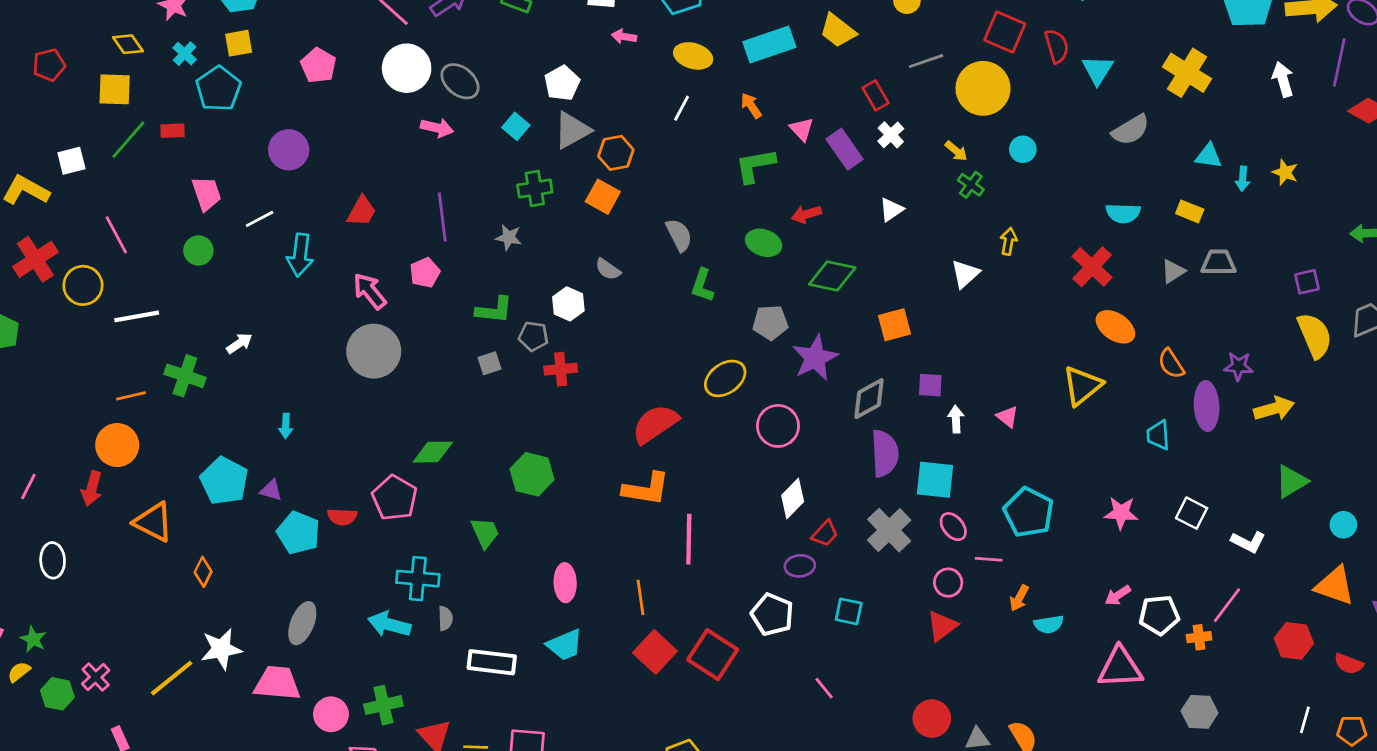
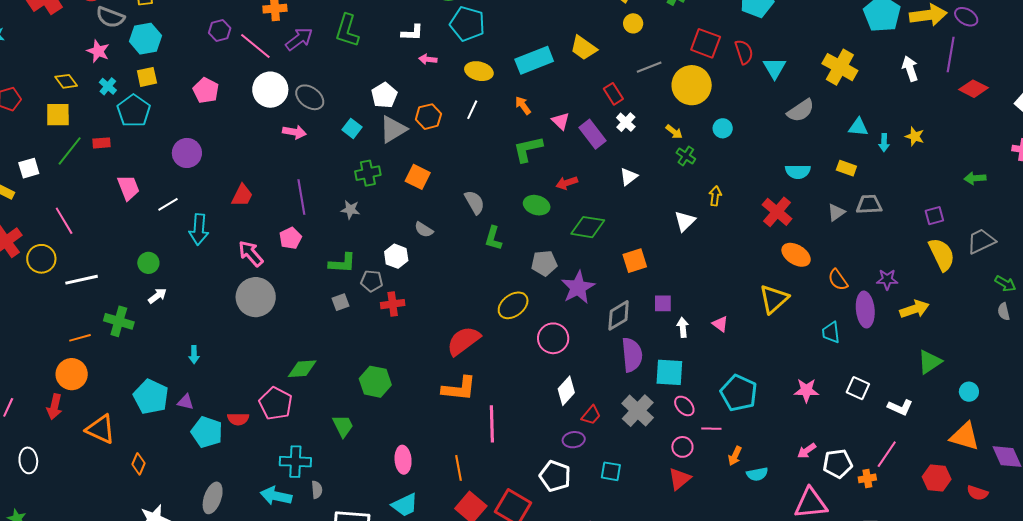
orange hexagon: (616, 153) -> (428, 117), moved
green circle: (198, 250) -> (148, 263), moved

